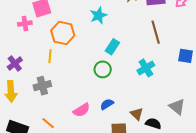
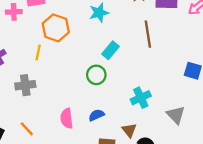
brown line: (156, 32) -> (148, 34), moved
cyan cross: (146, 68) -> (141, 98), moved
gray triangle: (177, 107) -> (176, 115), moved
pink semicircle: (81, 110) -> (67, 118), turned 108

